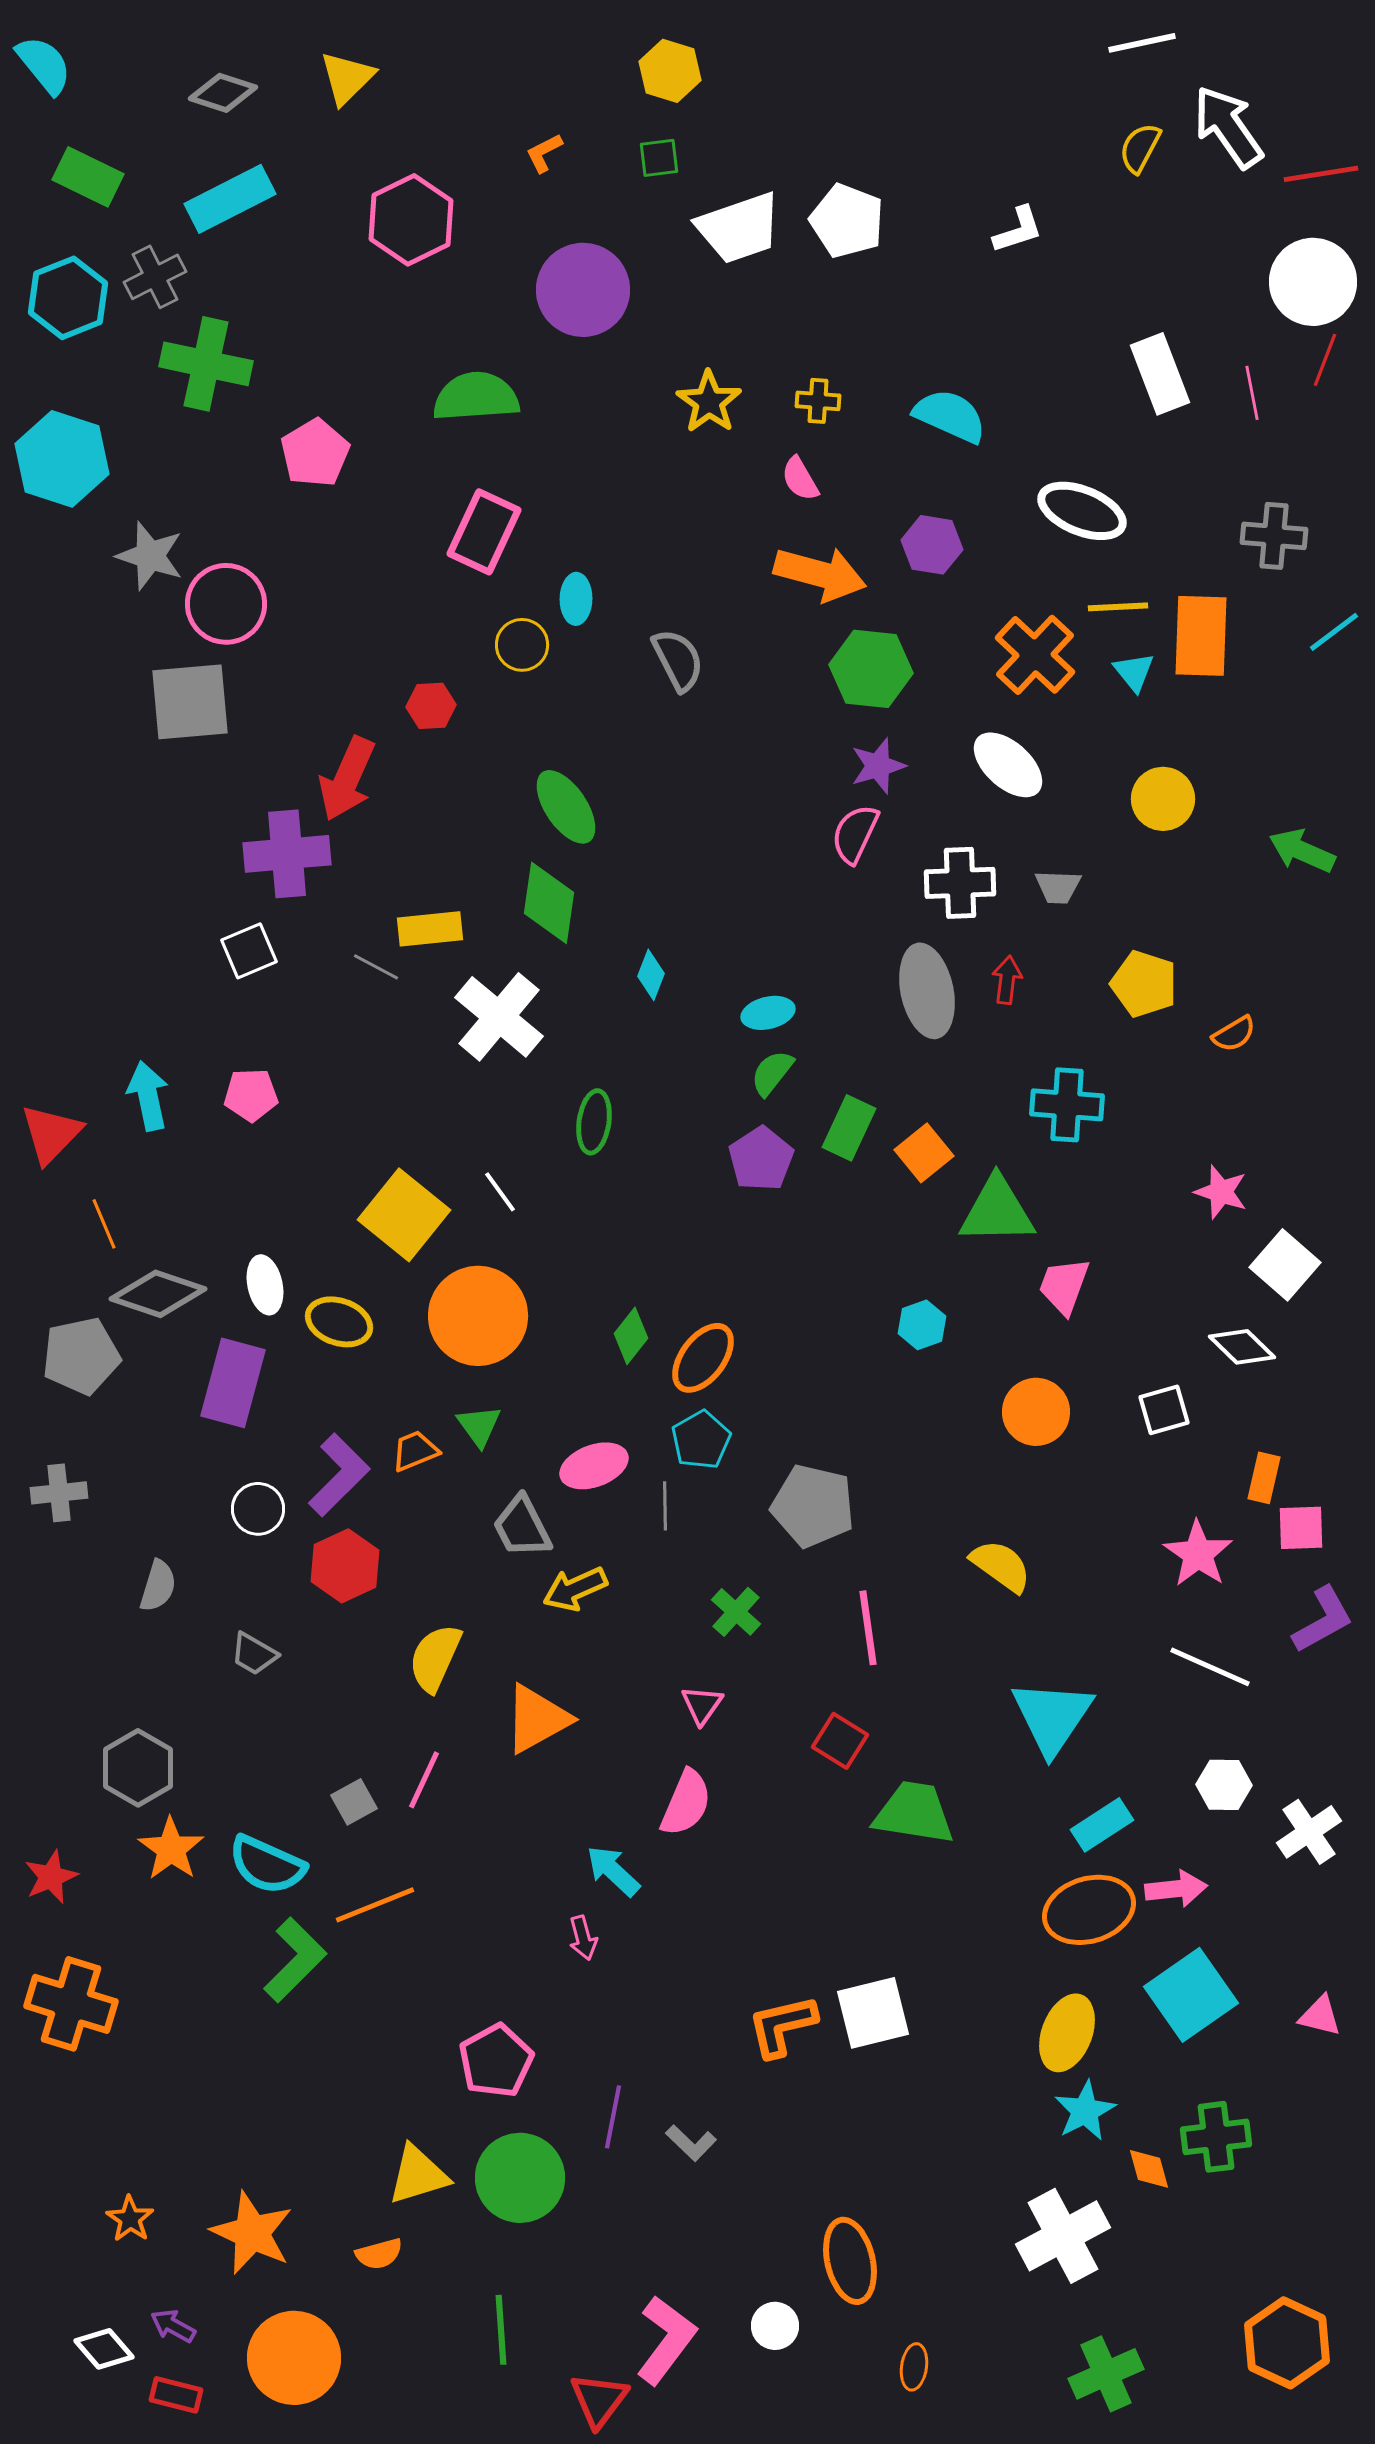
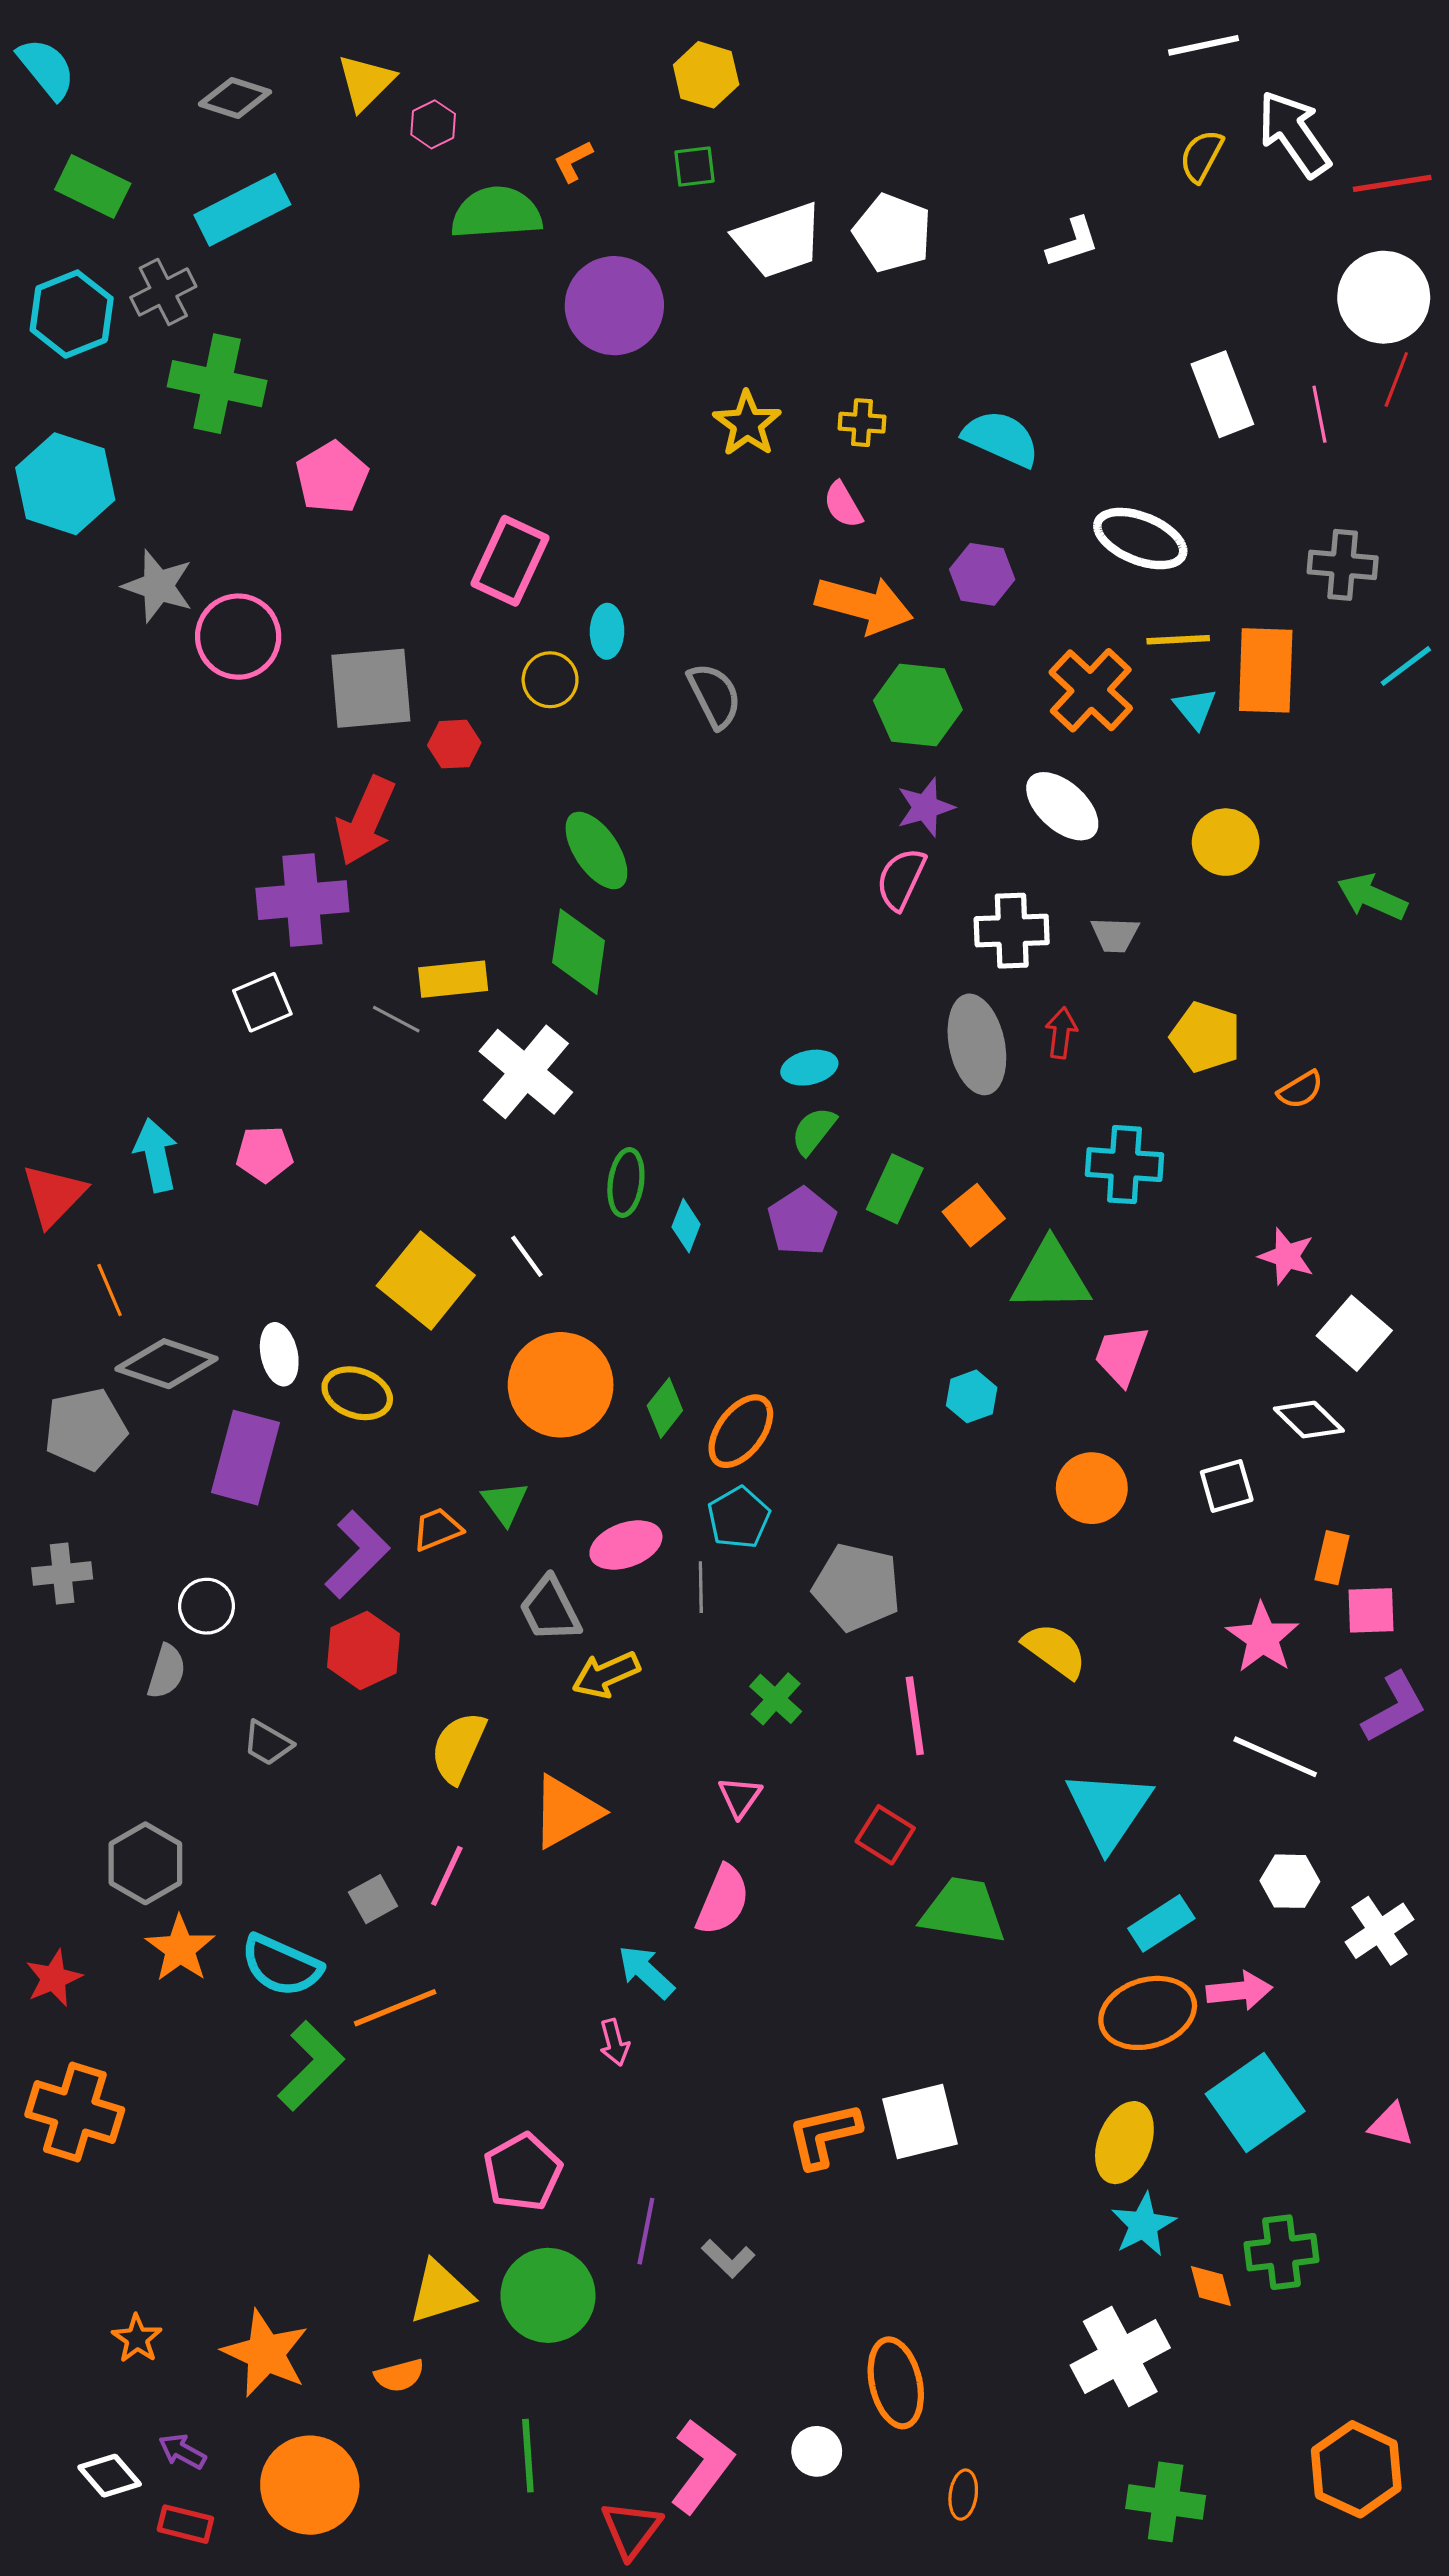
pink hexagon: (411, 220) -> (433, 124), moved, size x0.5
green semicircle: (476, 397) -> (496, 213), moved
gray square: (190, 702) -> (371, 688), moved
cyan diamond: (651, 975) -> (686, 1226), moved
orange circle: (478, 1316) -> (561, 1385), moved
white circle: (258, 1509) -> (207, 1606), moved
green cross: (1106, 2374) -> (1166, 2502), turned 32

